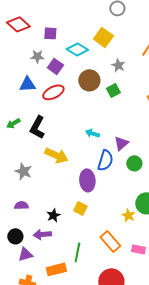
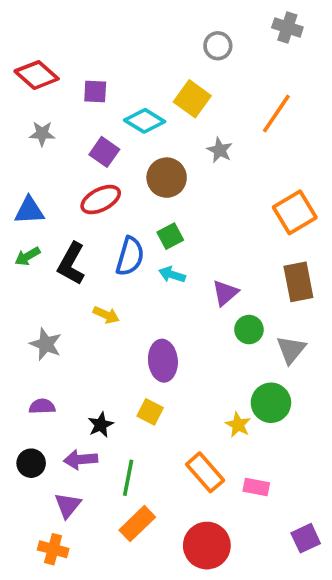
gray star: (37, 56) -> (42, 134), moved
blue triangle: (27, 84) -> (29, 211), moved
green square: (113, 90) -> (170, 236), moved
yellow arrow: (56, 155) -> (106, 315), size x0.6
blue semicircle: (105, 160) -> (130, 256), moved
green line: (77, 252) -> (128, 478), moved
purple triangle: (25, 254) -> (68, 505), moved, turned -35
orange rectangle: (56, 269) -> (137, 524), moved, turned -30

